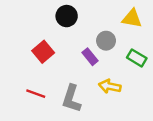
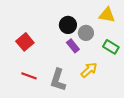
black circle: (67, 16) -> (68, 25), moved
red square: (43, 52) -> (25, 42), moved
yellow arrow: (110, 86) -> (89, 70), turned 126

